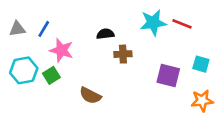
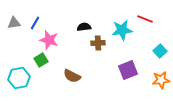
cyan star: (153, 23) -> (122, 30), moved
cyan square: (201, 64) -> (160, 51), turned 32
cyan hexagon: (24, 70) -> (19, 78), moved
purple square: (168, 75) -> (128, 70), moved, turned -36

